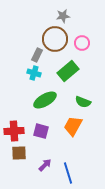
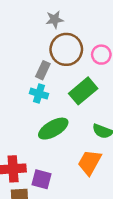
gray star: (63, 16) -> (55, 20), moved
purple square: (41, 131) -> (42, 179), moved

